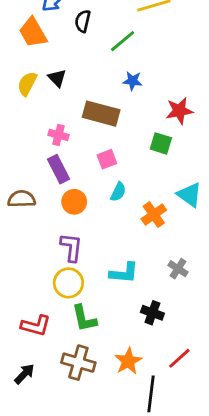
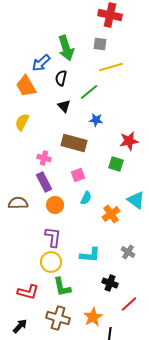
black triangle: (57, 78) -> (64, 106), moved
red line: (179, 358) -> (129, 304), moved

